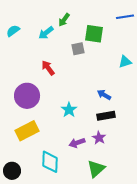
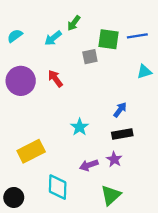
blue line: (125, 17) -> (137, 36), moved
blue arrow: (104, 95) -> (120, 110), turned 96
purple circle: (27, 96) -> (21, 81), moved

